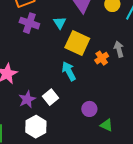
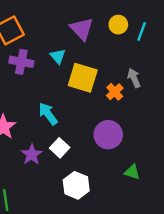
cyan arrow: (69, 71) -> (48, 114), moved
purple circle: (89, 109) -> (108, 135), moved, size x1.5
white hexagon: (36, 127) -> (76, 185), moved

